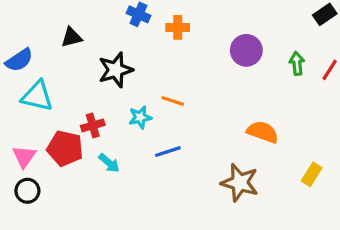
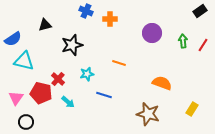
orange line: (173, 101) -> (119, 63), moved
red cross: (93, 125) -> (58, 79), turned -32
blue line: (168, 152) -> (104, 95), turned 35
black circle: (27, 191) -> (26, 122), moved

